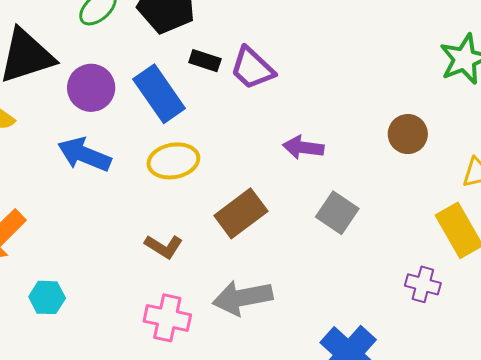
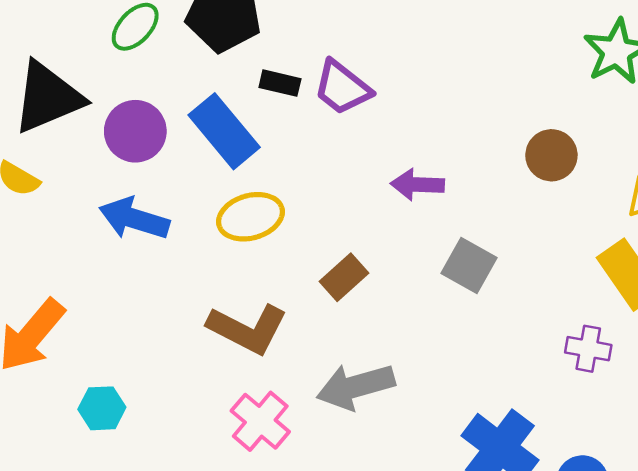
brown rectangle: (241, 213) -> (344, 277), size x0.7
brown L-shape: (164, 246) -> (247, 329), size x1.6
pink cross: (167, 318) -> (260, 421), turned 33

